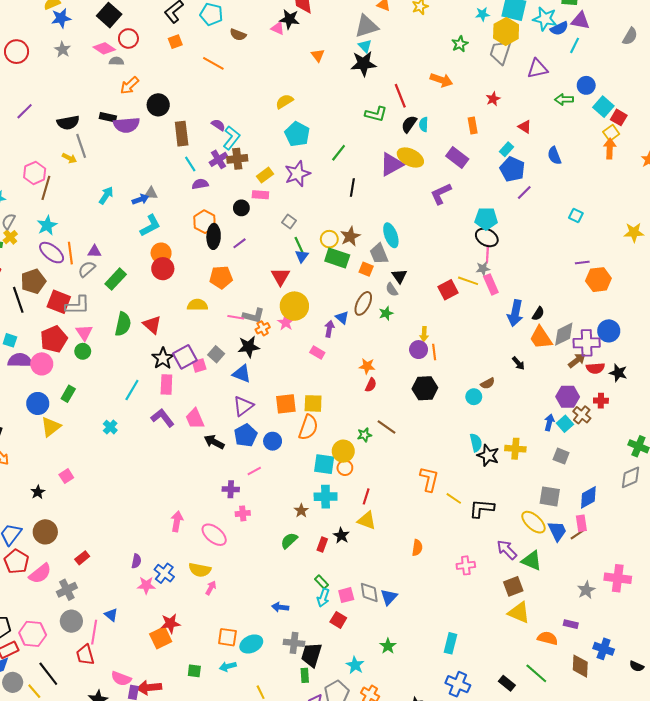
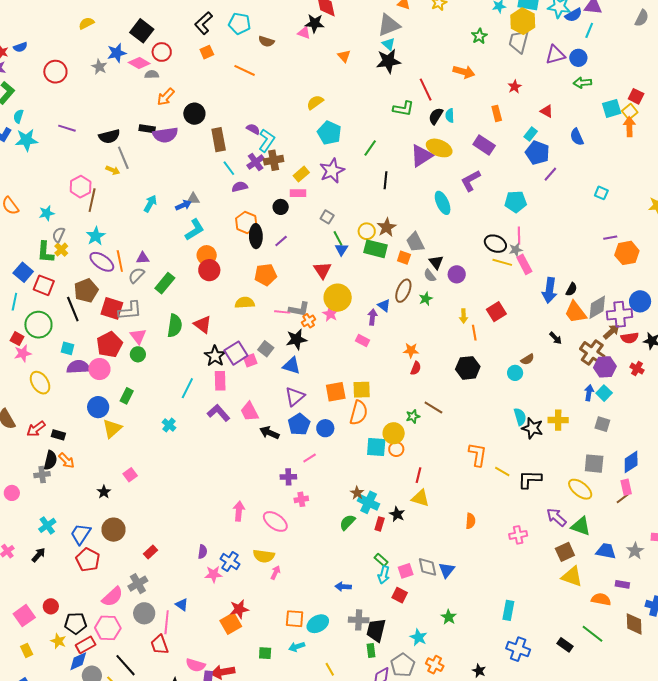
blue star: (61, 18) -> (117, 53), moved
blue circle: (586, 85) -> (578, 58), moved
cyan square: (603, 107) -> (612, 108), moved, turned 36
purple line: (25, 111) -> (67, 128), turned 66
cyan ellipse: (391, 235) -> (443, 203), moved
black ellipse: (487, 237) -> (495, 244), moved
red square: (448, 290) -> (496, 312), moved
purple circle: (419, 350) -> (457, 274), moved
red cross: (601, 401) -> (637, 369), turned 32
brown cross: (582, 415) -> (592, 352), moved, size x1.4
cyan cross: (326, 497) -> (369, 502), moved, turned 30
blue trapezoid: (557, 531) -> (606, 551), moved, turned -50
pink semicircle: (40, 574) -> (112, 597), moved

